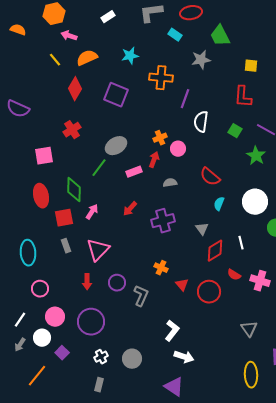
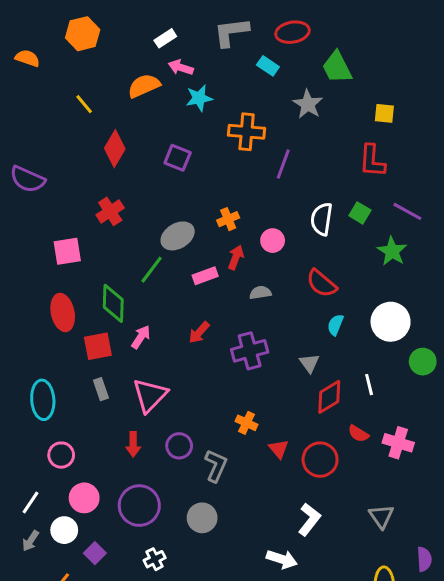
pink arrow: (69, 36) -> (181, 67), moved
orange semicircle: (87, 58) -> (144, 86), moved
gray star: (201, 60) -> (308, 104), turned -30
purple square: (116, 95) -> (178, 158), size x0.7
white semicircle: (201, 122) -> (322, 219), moved
orange cross: (160, 138) -> (228, 219), moved
white L-shape: (172, 331) -> (309, 519), moved
gray circle: (132, 359) -> (202, 518), moved

